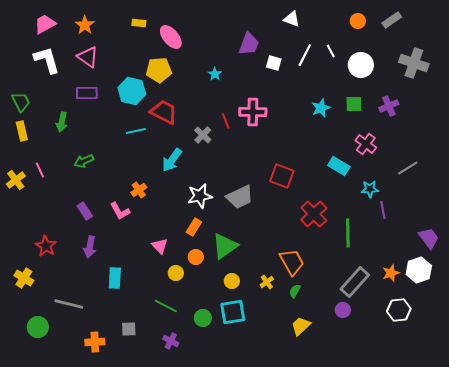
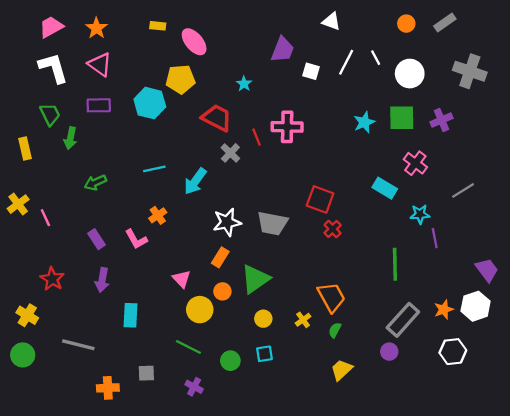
green trapezoid: (21, 102) -> (50, 114), moved
green square: (354, 104) -> (402, 118), size x1.4
red trapezoid: (164, 112) -> (217, 118), moved
cyan line: (136, 131) -> (154, 169), moved
pink line: (40, 170) -> (45, 218), moved
gray trapezoid: (240, 197) -> (272, 223), turned 36
red cross: (314, 214) -> (333, 229), moved, size x0.6
yellow circle: (176, 273) -> (200, 310), size x1.5
cyan square: (233, 312) -> (264, 354), size x0.6
green circle: (38, 327) -> (23, 355), moved

